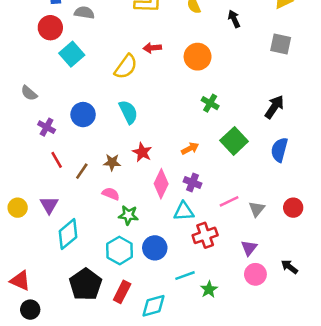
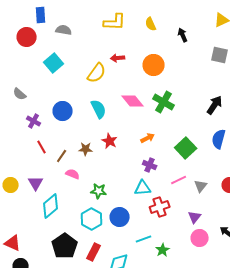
red circle: (50, 28) -> (27, 37), moved
green cross: (210, 103) -> (164, 102), size x1.5
green square: (234, 141) -> (186, 148), moved
pink diamond: (161, 184) -> (133, 101), moved, turned -65
pink semicircle: (111, 194) -> (73, 174), moved

